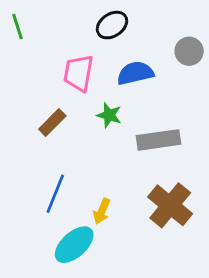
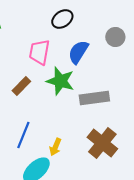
blue semicircle: (135, 73) -> (78, 52), turned -45
green star: (109, 115) -> (60, 81), size x1.6

